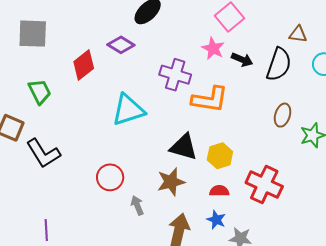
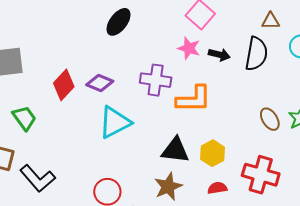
purple diamond: (121, 45) -> (100, 83), moved
brown ellipse: (283, 115) -> (270, 119), moved, turned -40

